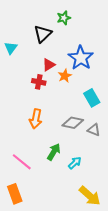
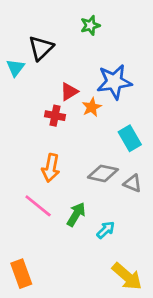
black triangle: (43, 34) -> (41, 48), moved
blue star: (81, 58) -> (114, 82), turned 30
pink line: (22, 162) -> (38, 206), moved

